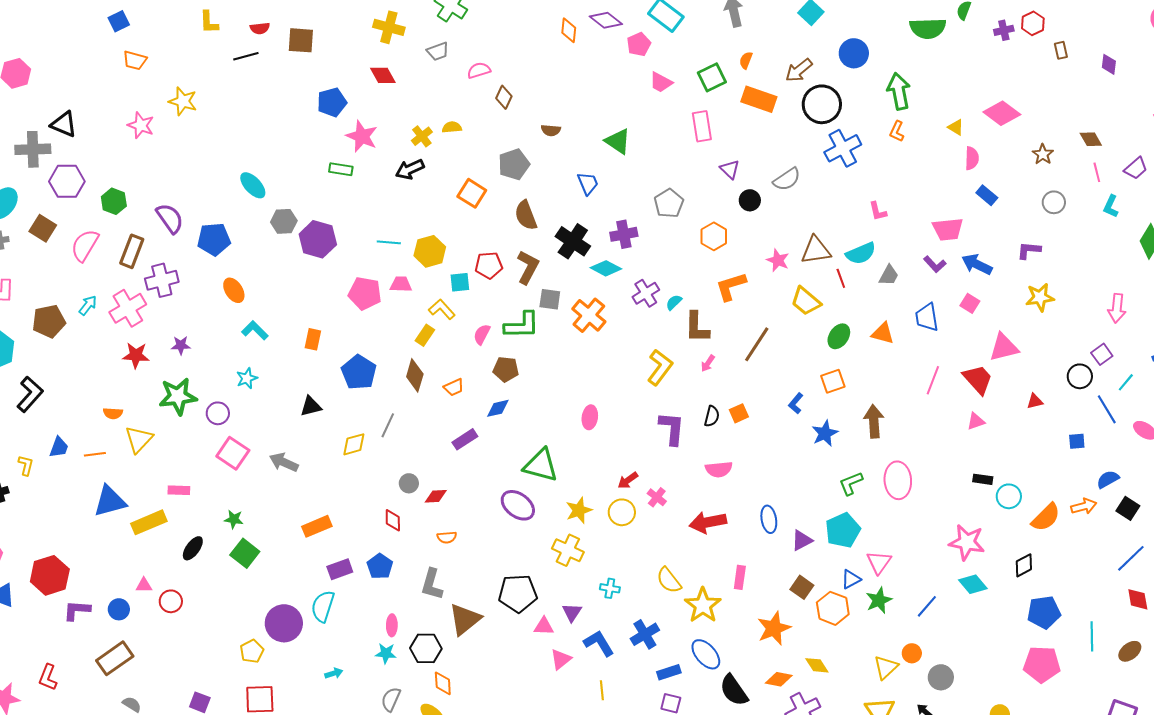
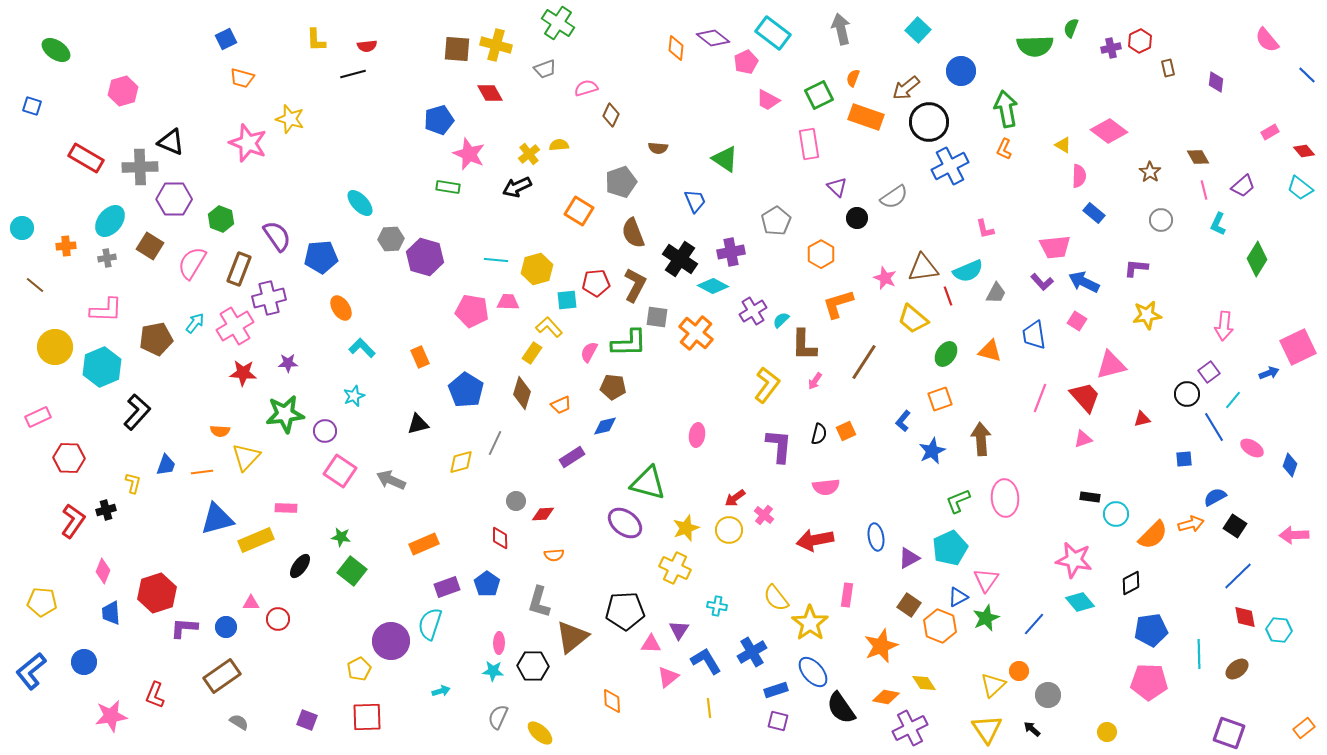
brown square: (301, 40) -> (457, 49), moved
pink star: (141, 125) -> (248, 143), size x1.4
orange rectangle: (313, 339) -> (420, 357), turned -35
orange diamond: (443, 683) -> (612, 701), moved

